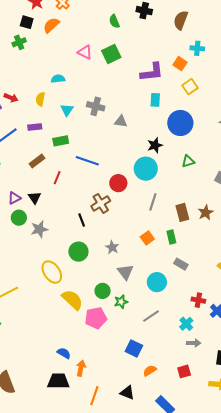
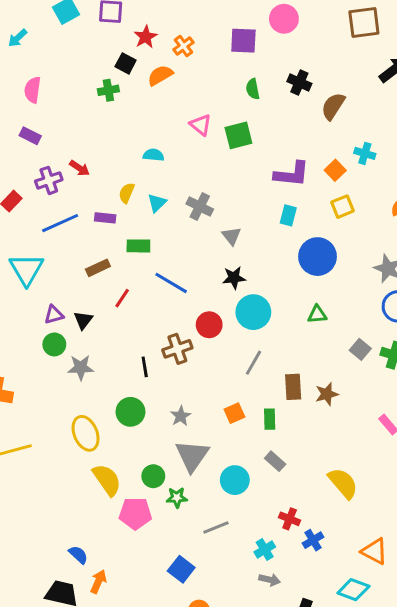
brown semicircle: (181, 20) -> (333, 106), moved
yellow semicircle: (40, 99) -> (127, 193), moved
gray triangle: (121, 121) -> (231, 236), turned 32
black star: (155, 145) -> (234, 278), moved
gray triangle: (125, 272) -> (192, 456), size x1.4

